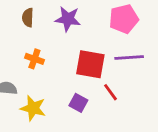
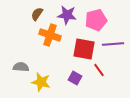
brown semicircle: (28, 18) -> (37, 14), turned 32
pink pentagon: (124, 19) -> (96, 20), moved
orange cross: (34, 59) -> (50, 35), moved, size x1.5

